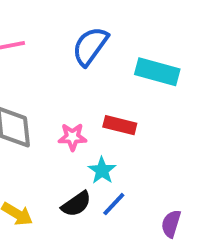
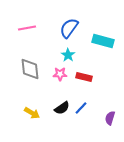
red rectangle: (120, 125) -> (84, 77), moved
cyan star: (102, 170) -> (68, 55), moved

